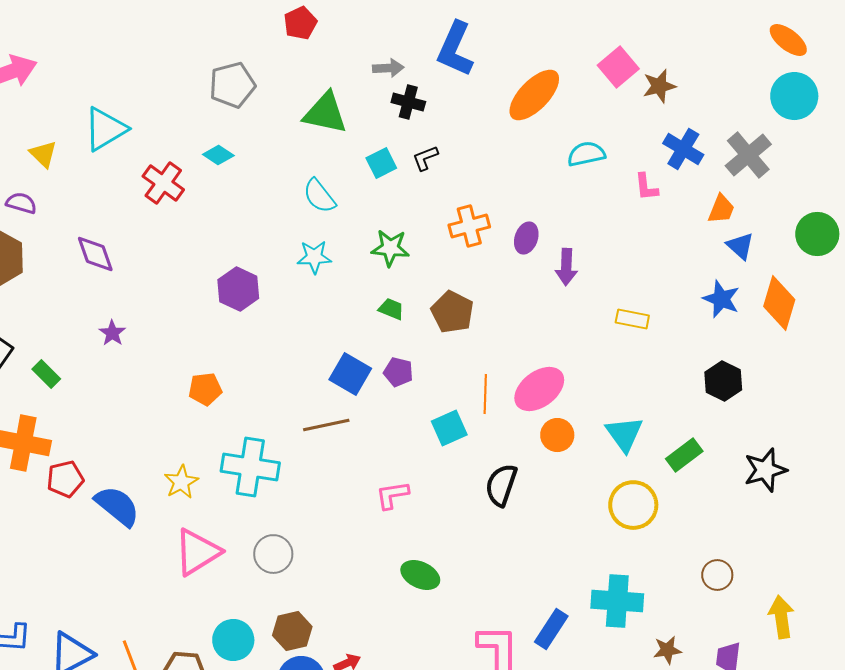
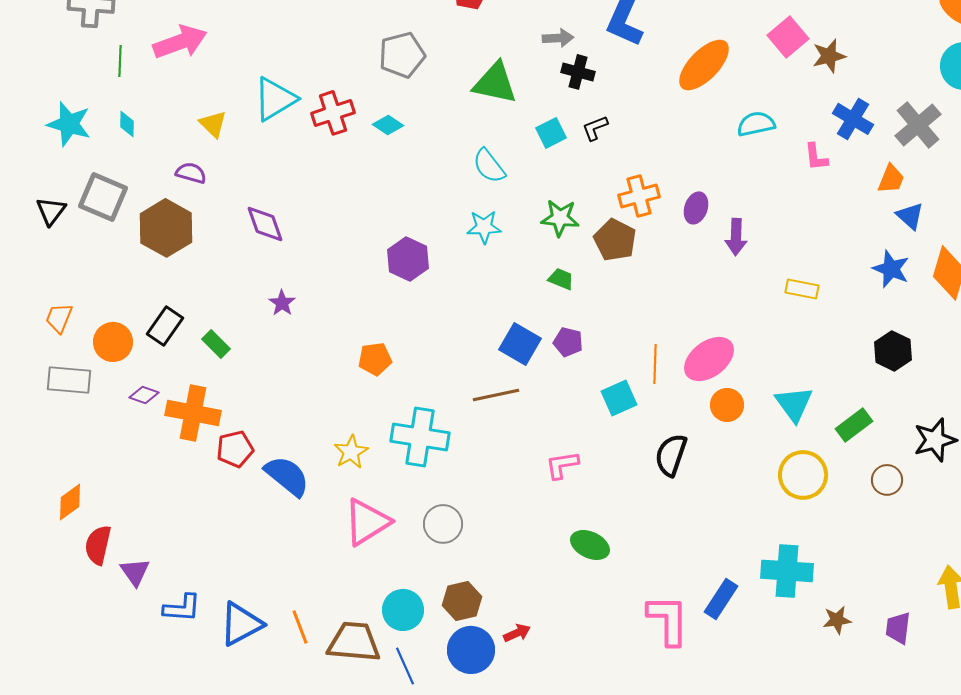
red cross: (163, 183) -> (333, 113), moved, turned 36
brown pentagon: (452, 312) -> (615, 240), moved
brown circle: (717, 575) -> (887, 480), moved

